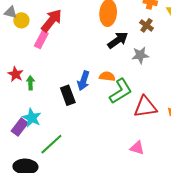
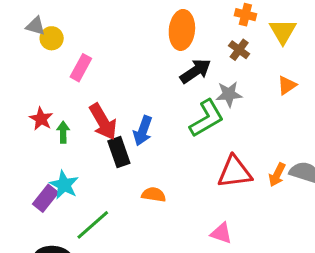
red arrow: (52, 20) -> (103, 122), moved, turned 110
orange semicircle: (107, 76) -> (154, 195), moved
green L-shape: (121, 91) -> (207, 118), moved

